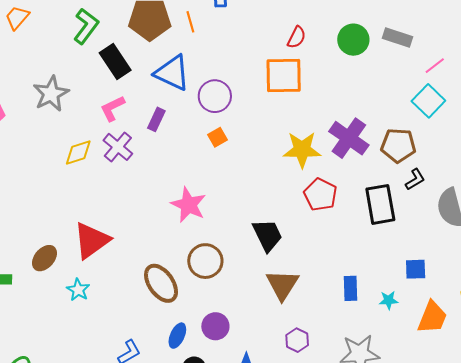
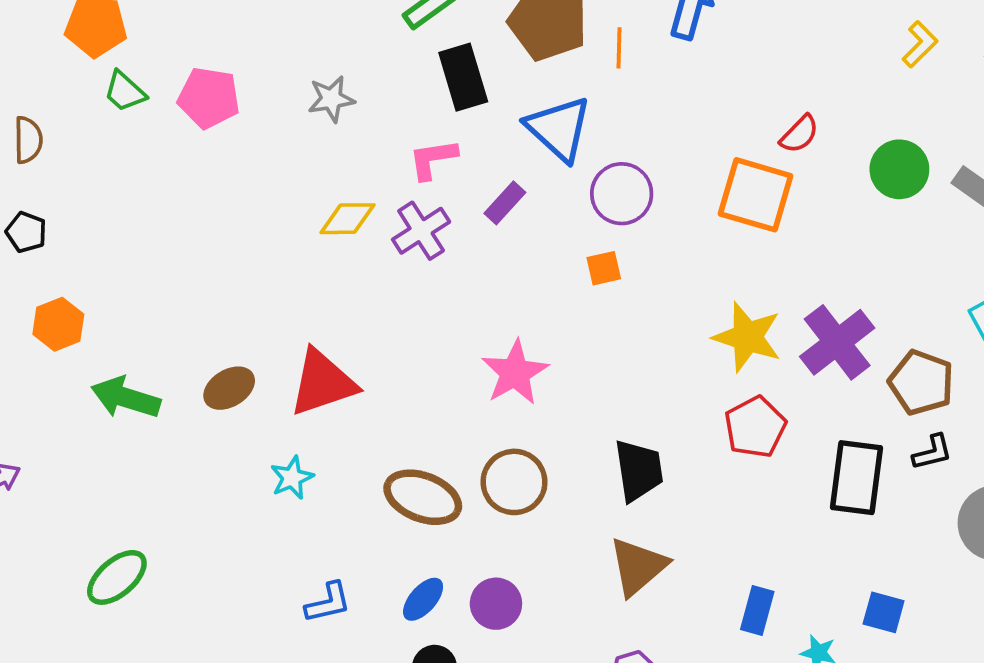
gray star: (51, 94) -> (331, 99), size x0.7
brown ellipse: (161, 283) -> (423, 497), turned -51
cyan star: (78, 290) -> (292, 478), moved

